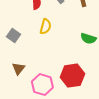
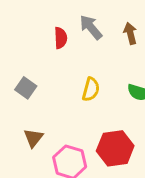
yellow semicircle: (45, 27) -> (91, 89), moved

